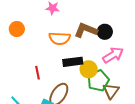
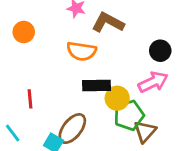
brown L-shape: (86, 30) -> (108, 22), moved
black circle: (105, 32) -> (160, 51), moved
red line: (37, 73) -> (30, 99), moved

